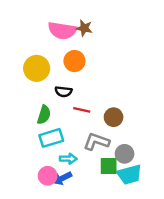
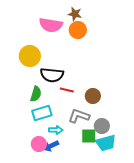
brown star: (84, 28) -> (75, 14), moved
orange circle: (74, 61) -> (78, 30), moved
black semicircle: (63, 92) -> (52, 75), size x1.6

